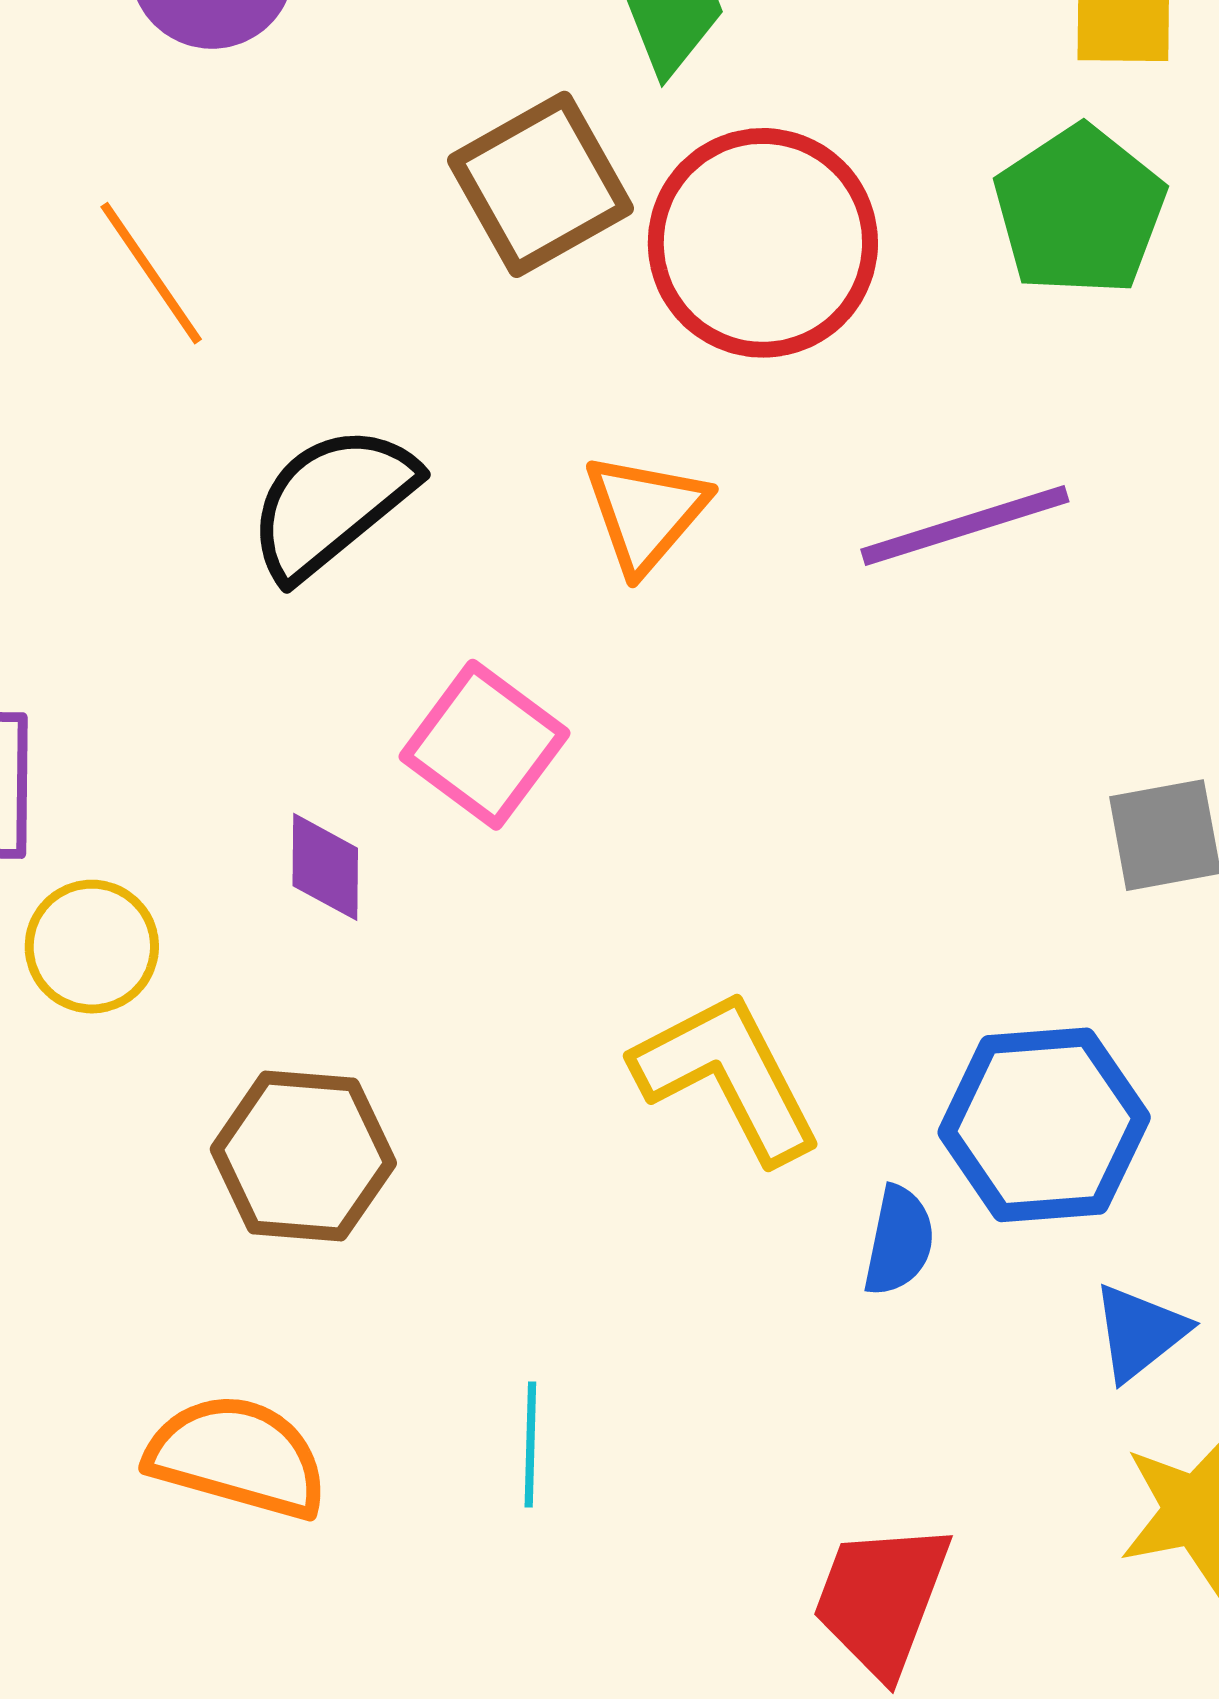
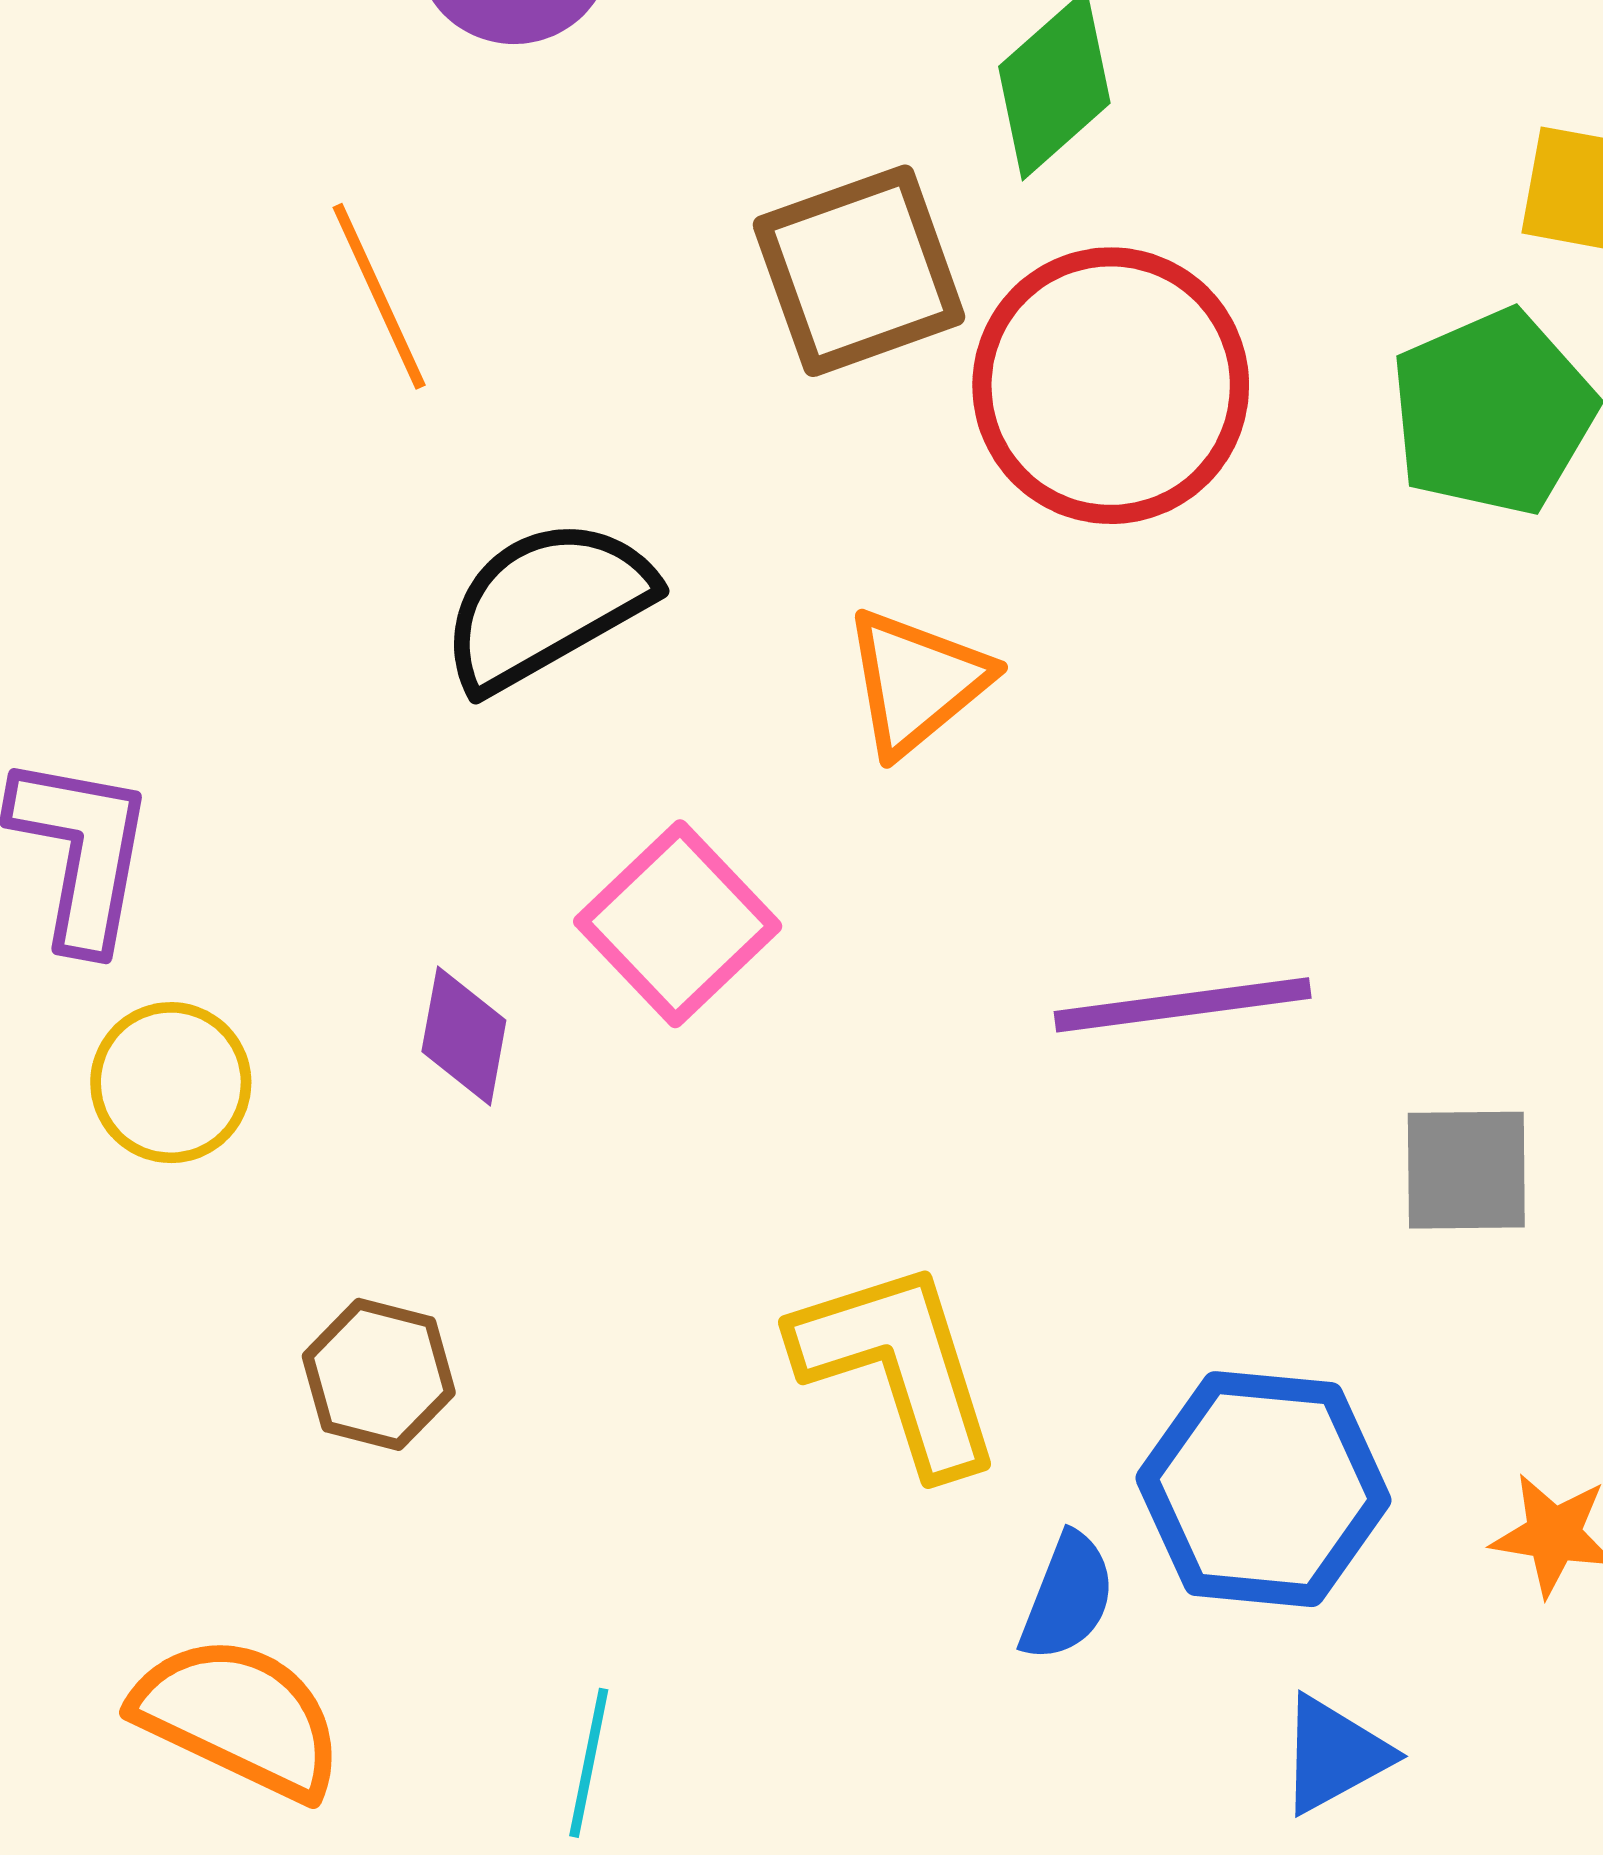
purple line: (965, 525) -> (1183, 1005), moved
brown hexagon: (303, 1156) -> (379, 1374), size x0.7

